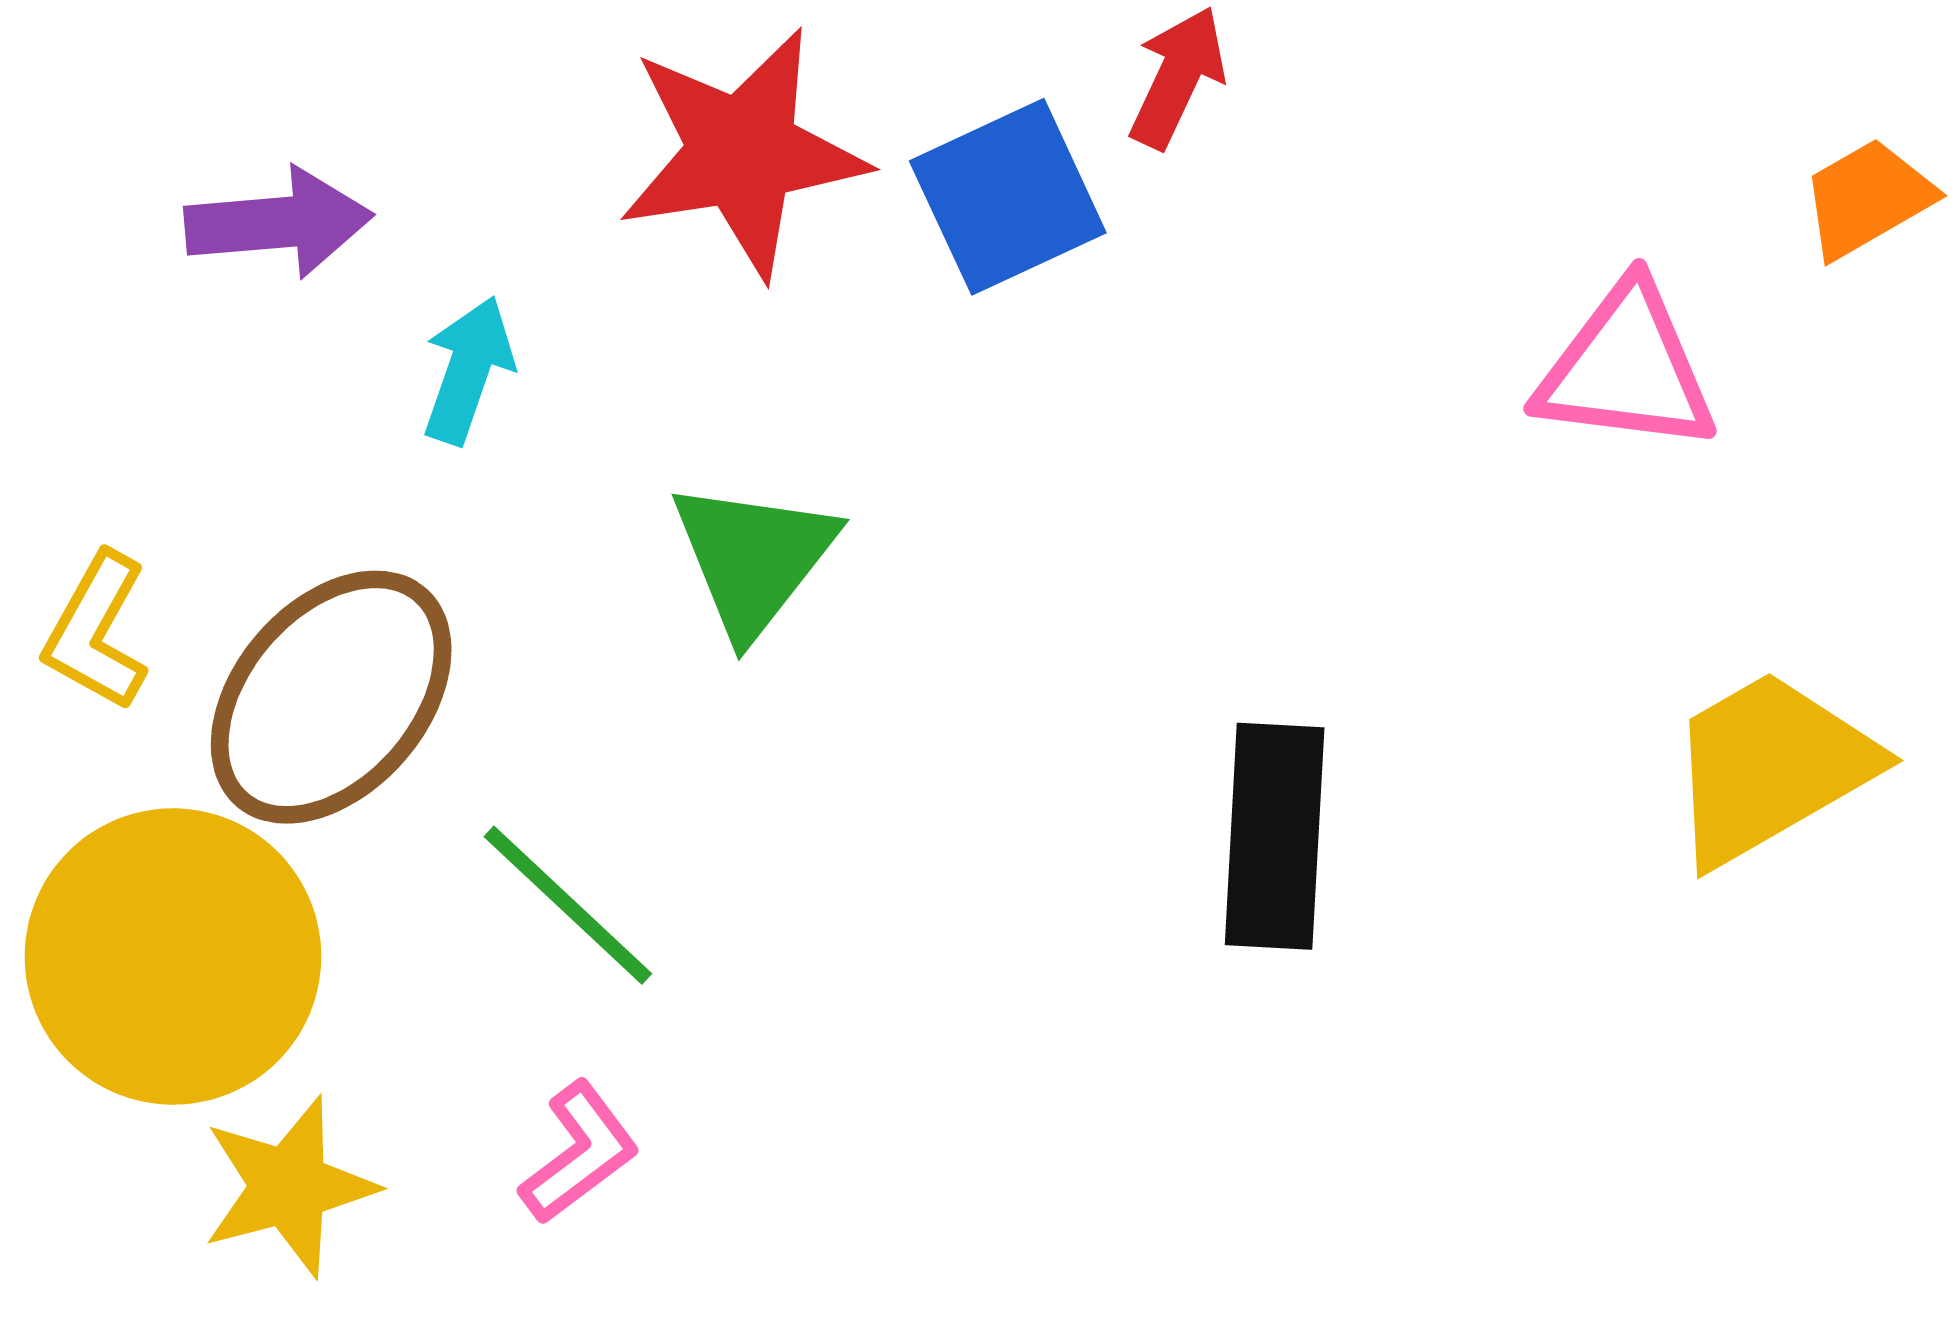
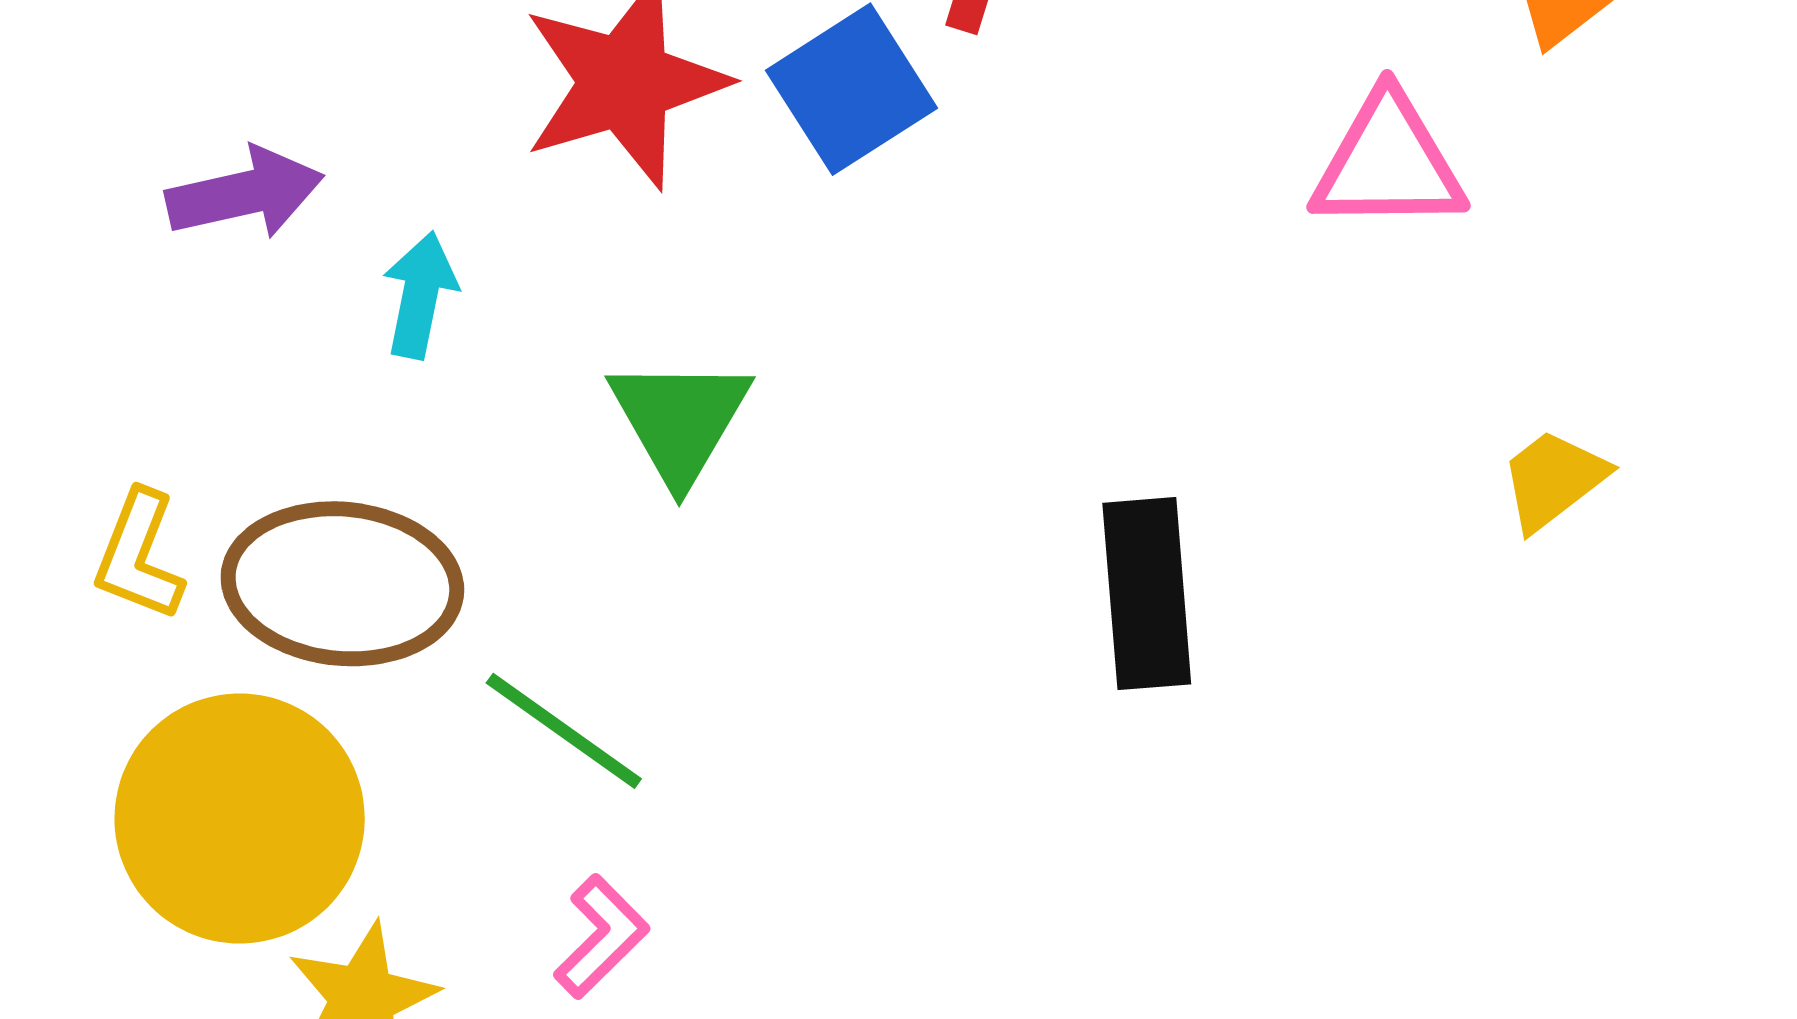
brown ellipse: (331, 697) -> (342, 584), turned 62
yellow trapezoid: (1770, 767) -> (1553, 480), size x0.6

